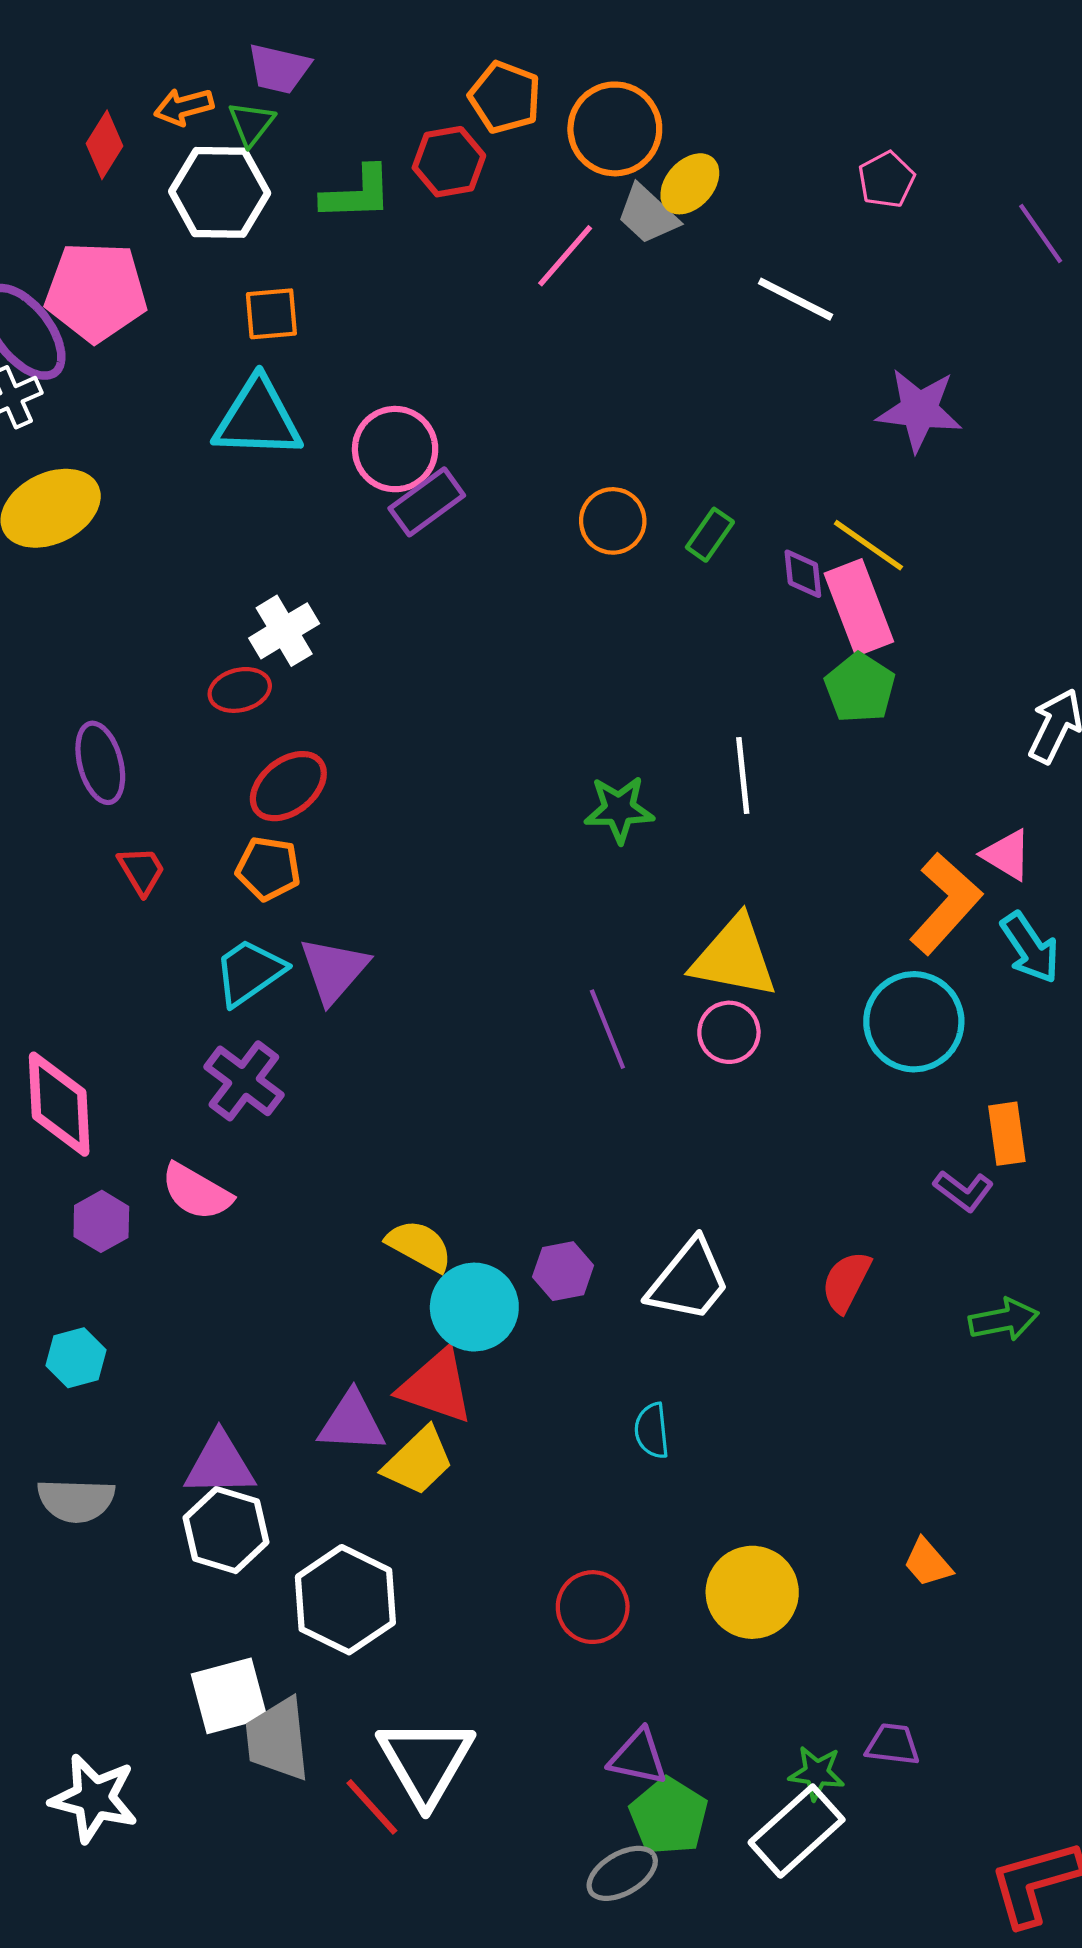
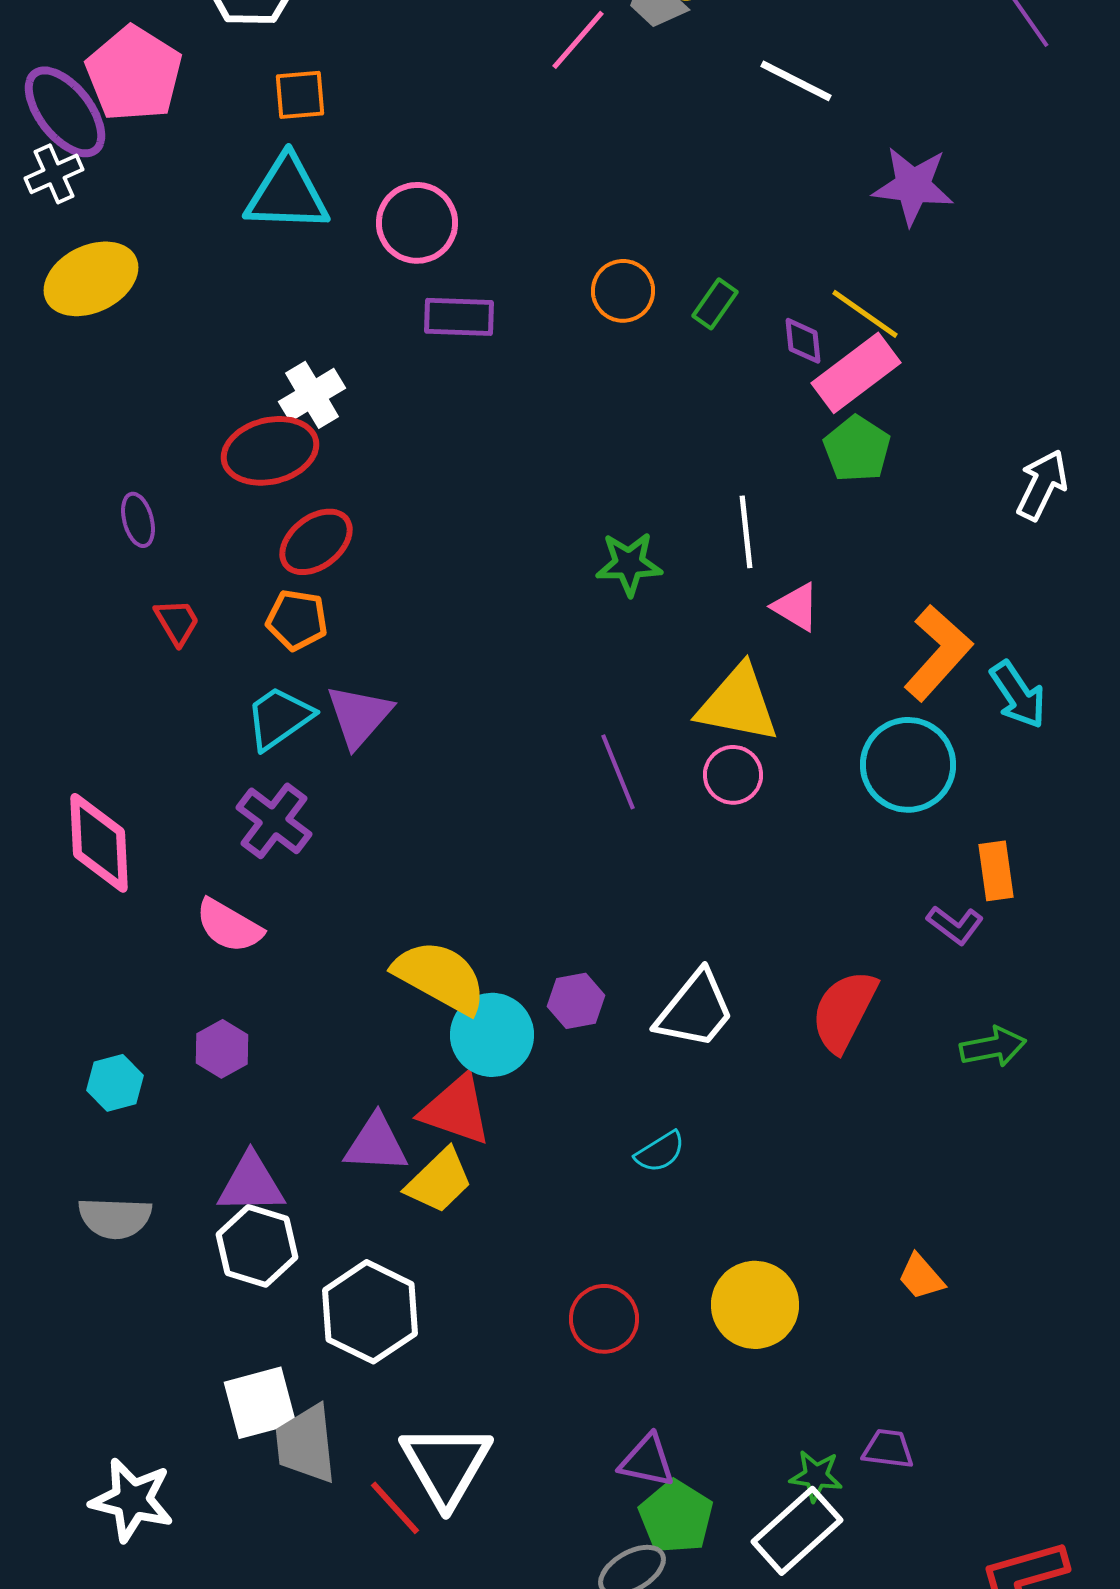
pink pentagon: (96, 292) -> (134, 74), turned 30
purple rectangle: (427, 502) -> (459, 317), moved, turned 38
pink rectangle: (859, 608) -> (856, 373), turned 74
red ellipse: (240, 690) -> (270, 451), size x1.6
purple ellipse: (100, 763) -> (138, 520), size x0.7
pink triangle: (1007, 855) -> (796, 607), moved
purple hexagon: (101, 1221) -> (222, 1049), moved
yellow semicircle: (419, 1246) -> (440, 977), size x1.5
red semicircle: (846, 1282) -> (844, 1011), size x1.4
cyan semicircle: (652, 1431) -> (660, 1152), turned -116

